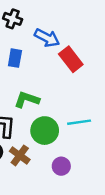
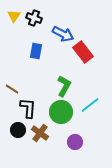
green L-shape: (27, 100) -> (64, 86), moved, turned 100
cyan line: (79, 122) -> (90, 105), turned -30

